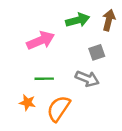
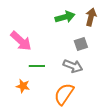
pink arrow: (41, 40) -> (21, 41), moved, turned 65
orange semicircle: (59, 109) -> (64, 94), moved

